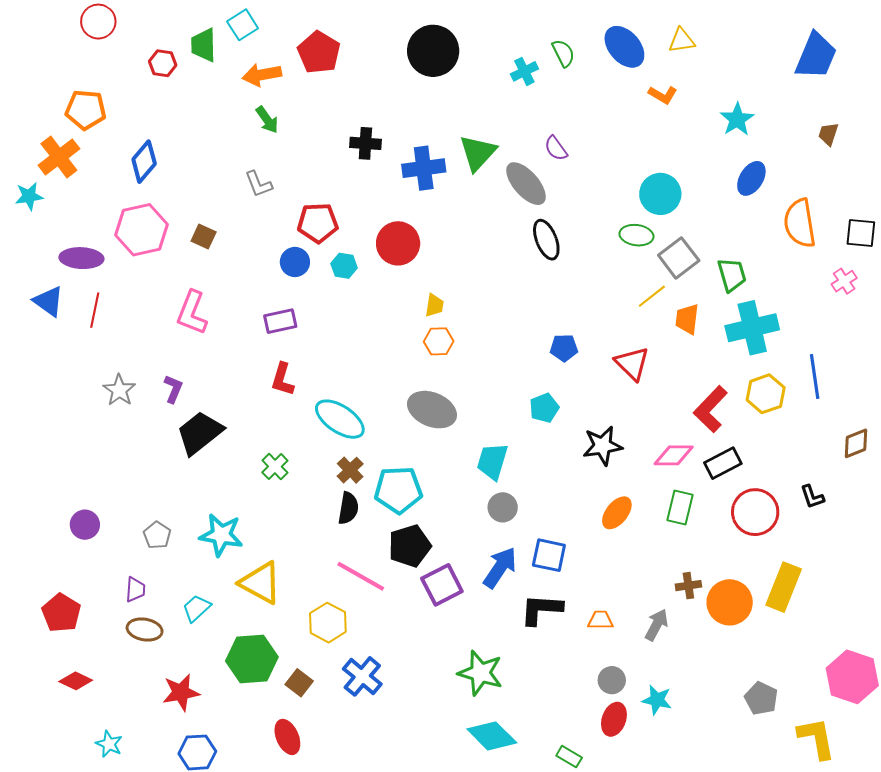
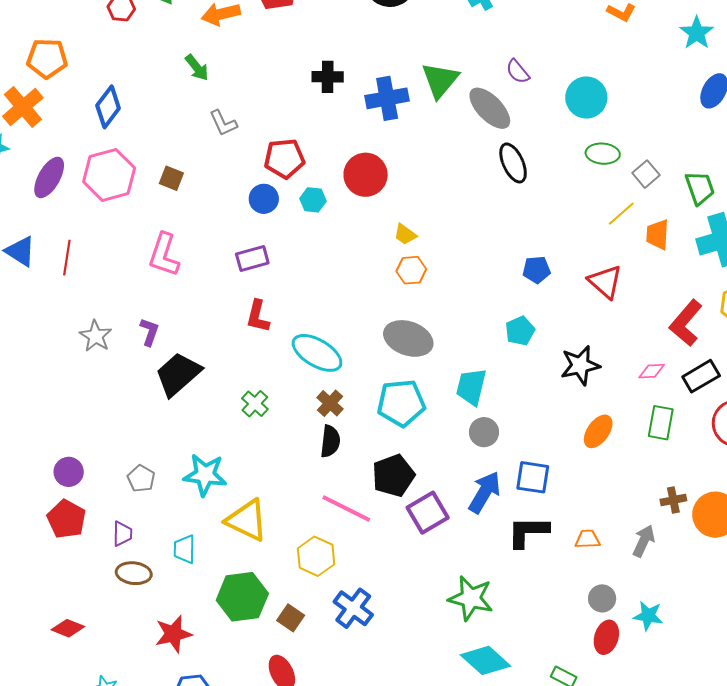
green arrow: (267, 120) -> (197, 68), moved
cyan circle: (660, 194) -> (586, 97), moved
purple ellipse: (81, 258) -> (49, 177), moved, turned -60
gray square: (679, 258) -> (646, 174), size x0.7
yellow trapezoid: (434, 305) -> (405, 234), turned 120
pink diamond: (674, 455) -> (652, 371), size x0.7
cyan pentagon: (398, 490) -> (401, 403), moved
cyan trapezoid: (197, 608) -> (184, 549), turned -44
red pentagon: (61, 613) -> (66, 519), moved

